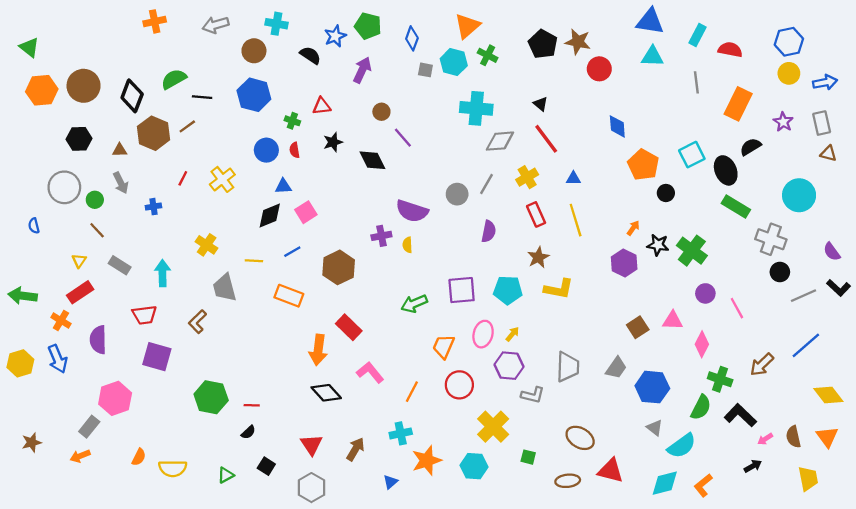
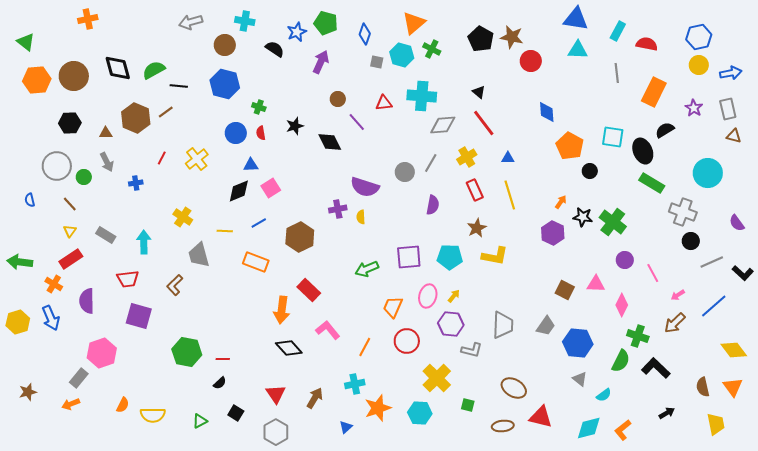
orange cross: (155, 21) -> (88, 19), moved
black diamond: (132, 96) -> (118, 68), moved, turned -36
red triangle: (322, 106) -> (384, 103), moved
cyan square: (692, 155) -> (613, 137), turned 35
brown line: (97, 230) -> (70, 204), moved
black L-shape: (839, 288) -> (743, 273), moved
brown square: (638, 327) -> (565, 290), turned -30
pink arrow: (765, 439) -> (678, 295), moved
cyan semicircle: (682, 446) -> (604, 395), size x0.6

